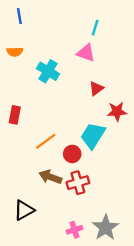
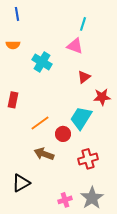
red cross: (78, 183) -> (88, 159), moved

